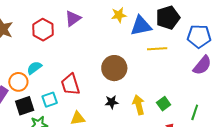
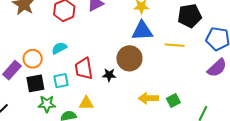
blue triangle: (141, 26) -> (142, 31), moved
cyan semicircle: (34, 68) -> (59, 48), moved
black star: (112, 102) -> (109, 75), moved
yellow arrow: (139, 105) -> (148, 98), turned -84

